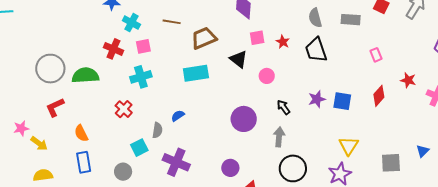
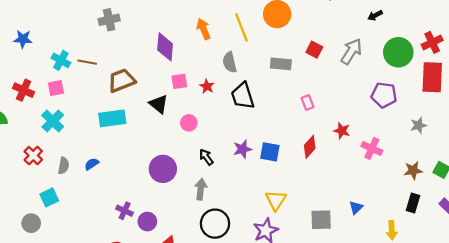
gray semicircle: (315, 18) -> (230, 62), moved
cyan cross: (131, 23) -> (61, 60), moved
cyan cross: (141, 77) -> (53, 121), turned -30
gray semicircle: (157, 130) -> (64, 166), moved
purple cross: (176, 162) -> (125, 211), moved, size x0.6

